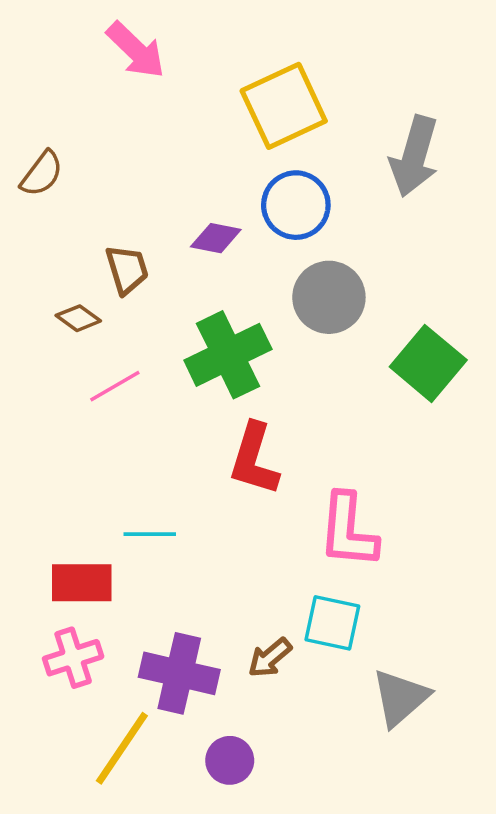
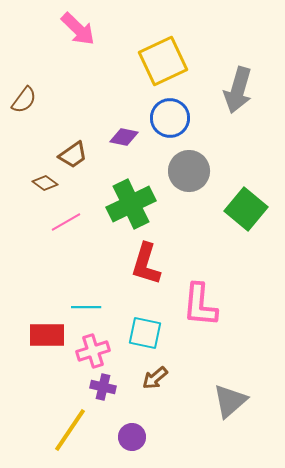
brown trapezoid: (127, 269) -> (73, 155), turned 72
cyan square: (332, 623) -> (145, 333), moved
pink cross: (73, 658) -> (93, 351), moved
purple cross: (179, 673) -> (103, 387), size x0.6

